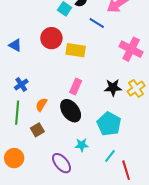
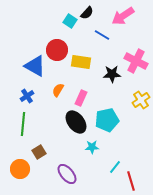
blue triangle: (15, 45) -> (35, 66), moved, size x1.6
black star: (113, 88) -> (112, 74), moved
orange semicircle: (41, 105) -> (58, 90), moved
cyan pentagon: (109, 124) -> (107, 120), moved, turned 30
brown square: (37, 130) -> (39, 152), moved
cyan star: (82, 145) -> (92, 147), moved

